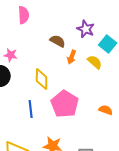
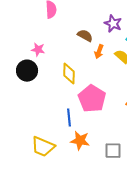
blue line: (31, 109) -> (69, 118), moved

